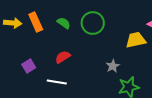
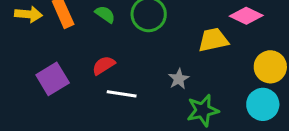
purple square: (29, 66) -> (53, 79), size x1.5
white line: (57, 82) -> (122, 94), moved

